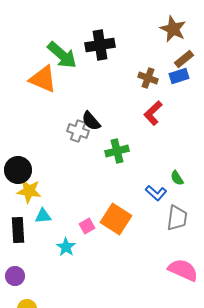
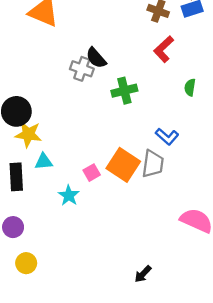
green semicircle: (177, 178) -> (190, 87), moved, turned 42
gray trapezoid: (177, 218) -> (153, 164), moved

